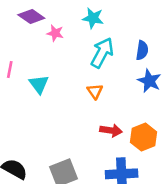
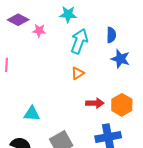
cyan triangle: (39, 84) -> (32, 114), moved, turned -42
orange triangle: (95, 91) -> (78, 73), turned 40

